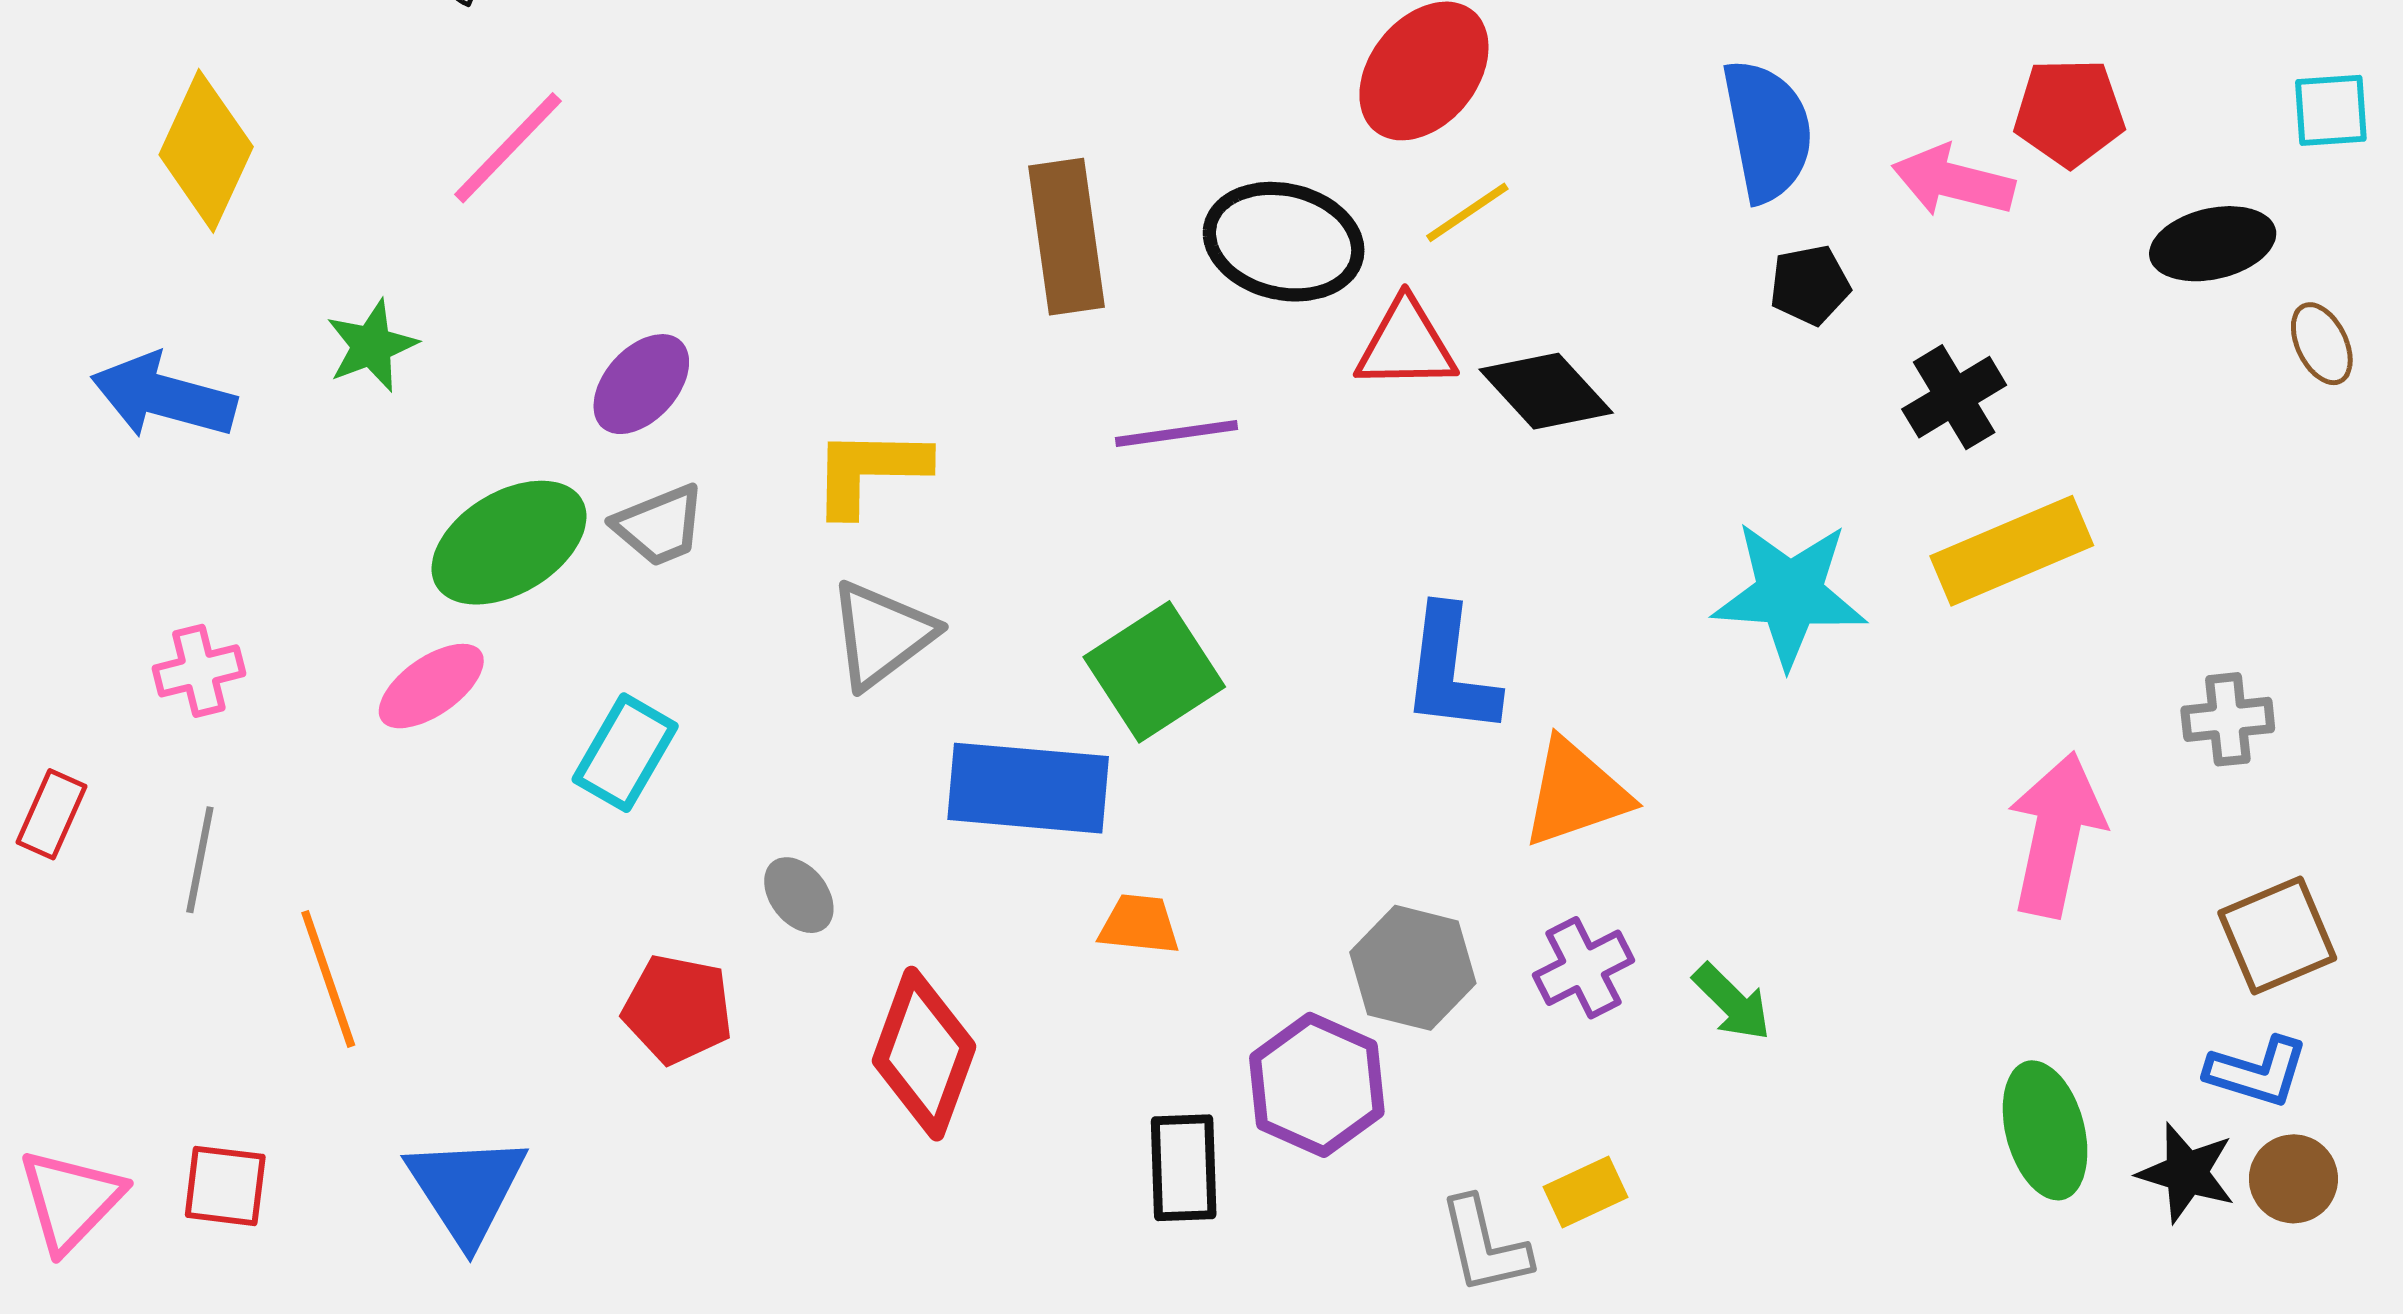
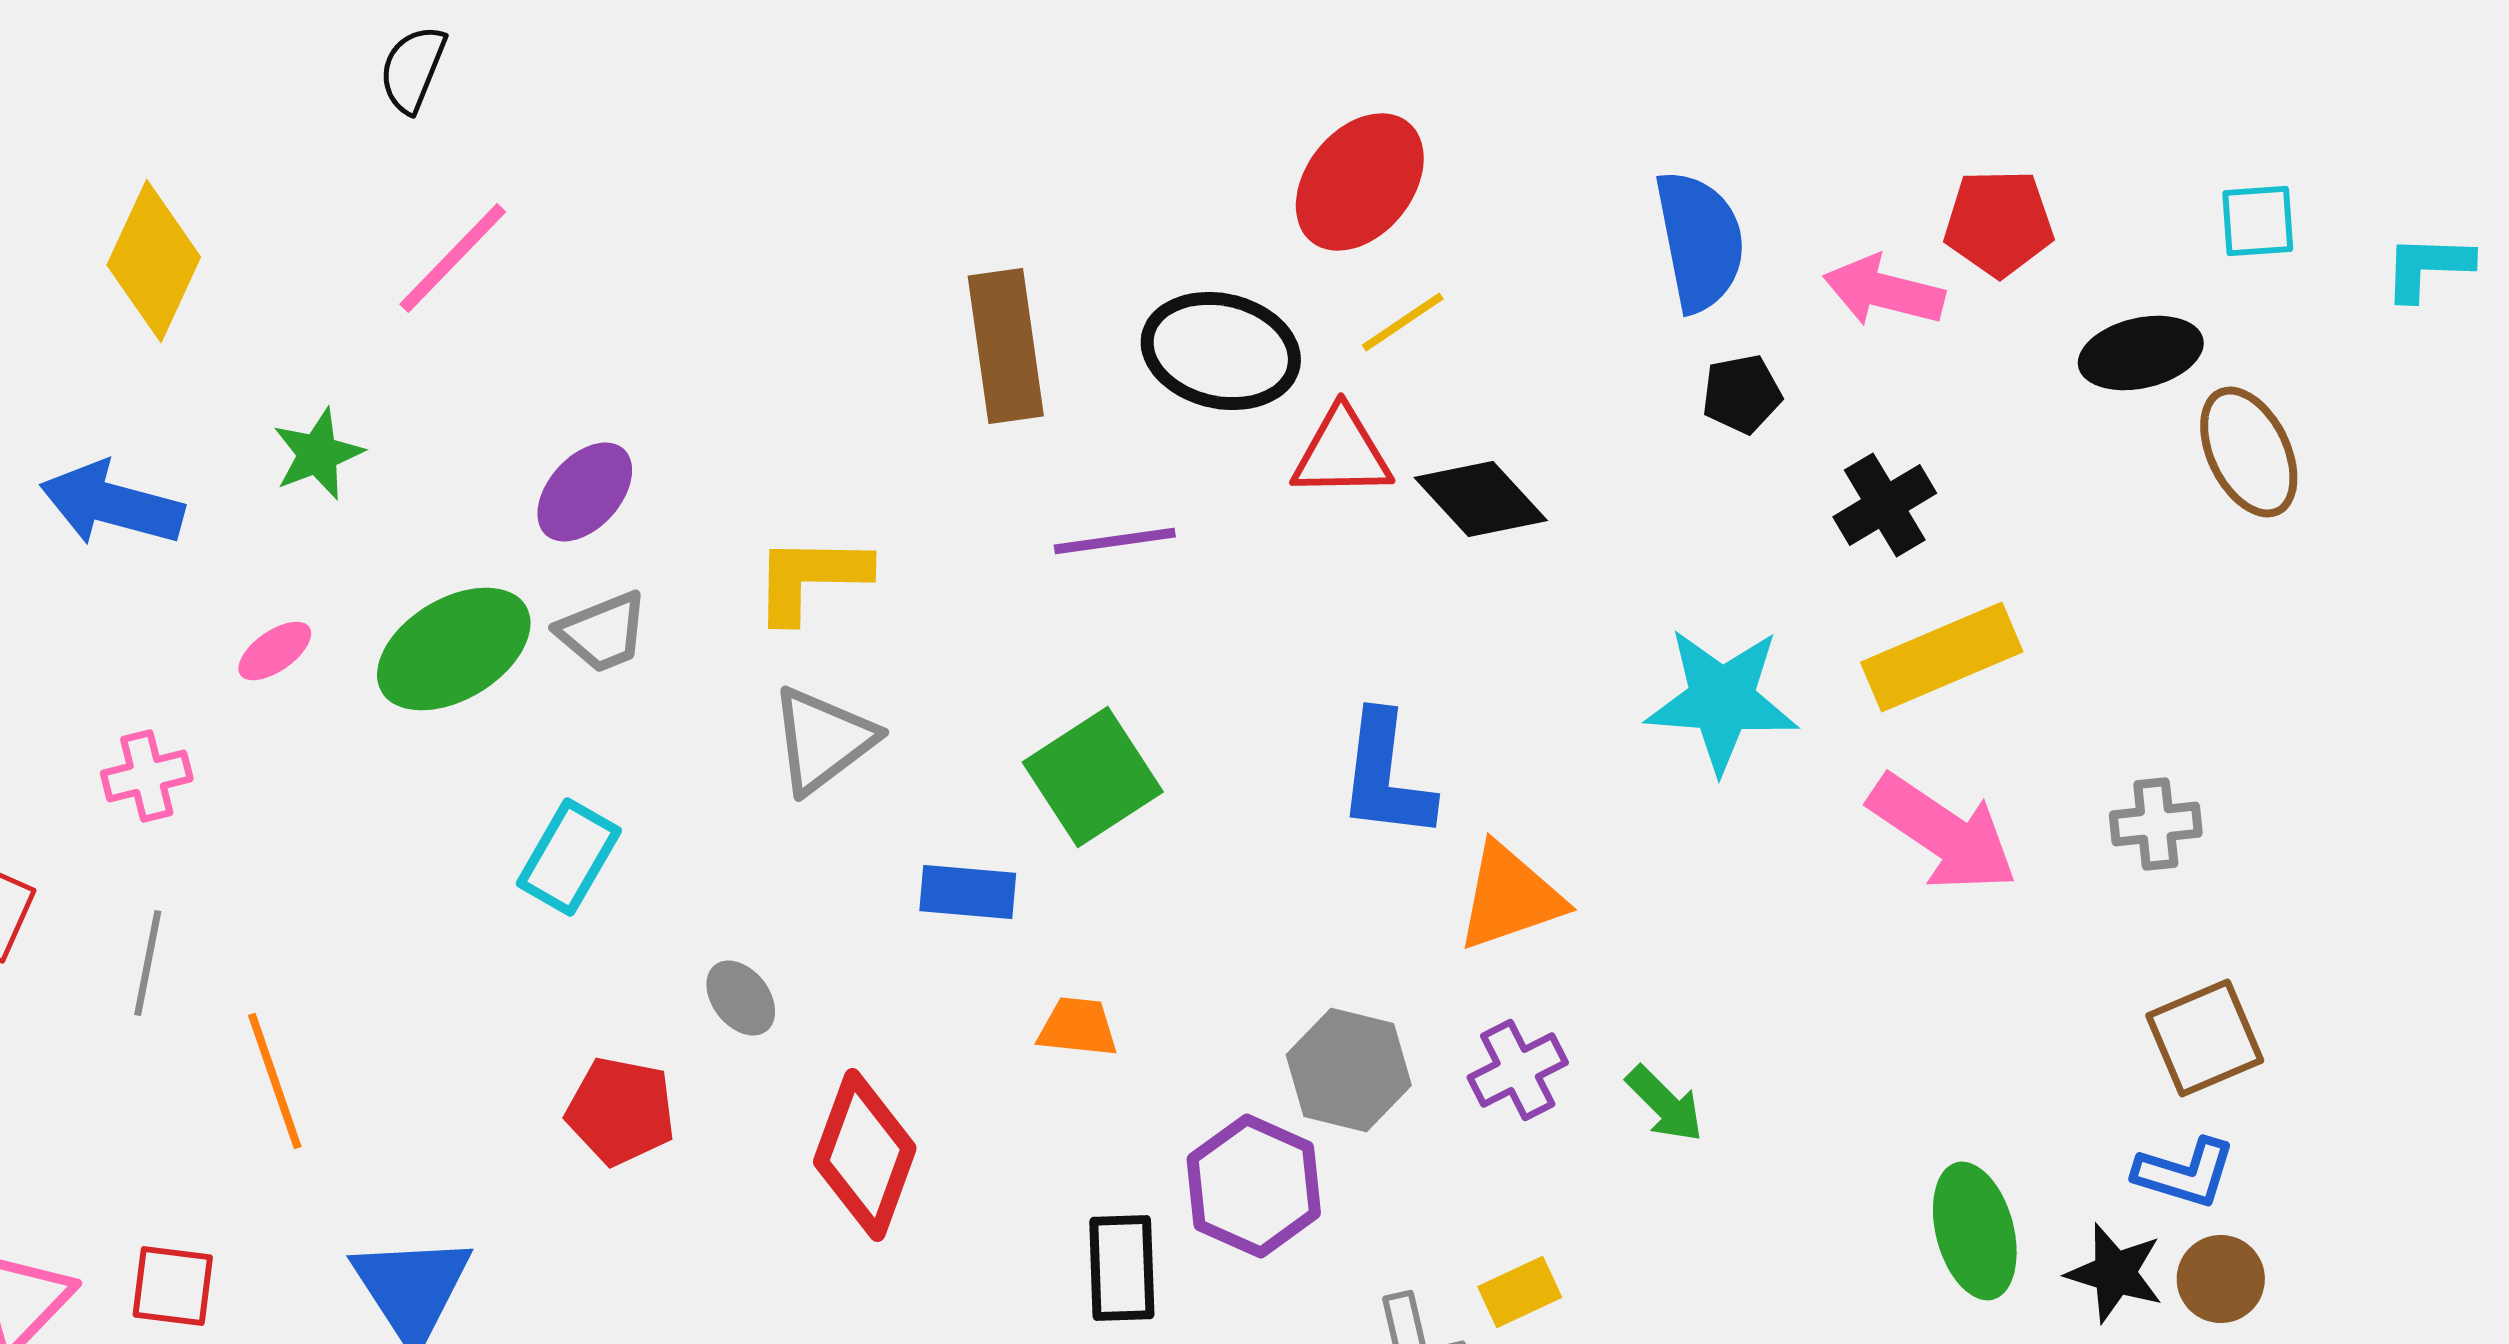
brown ellipse: (2322, 344) -> (2249, 452), size x1.6
pink ellipse: (431, 686) -> (275, 651), moved, size x0.7
blue rectangle: (1028, 788) -> (968, 892), size x0.6
pink arrow: (2056, 834) -> (1943, 833), moved, turned 112

